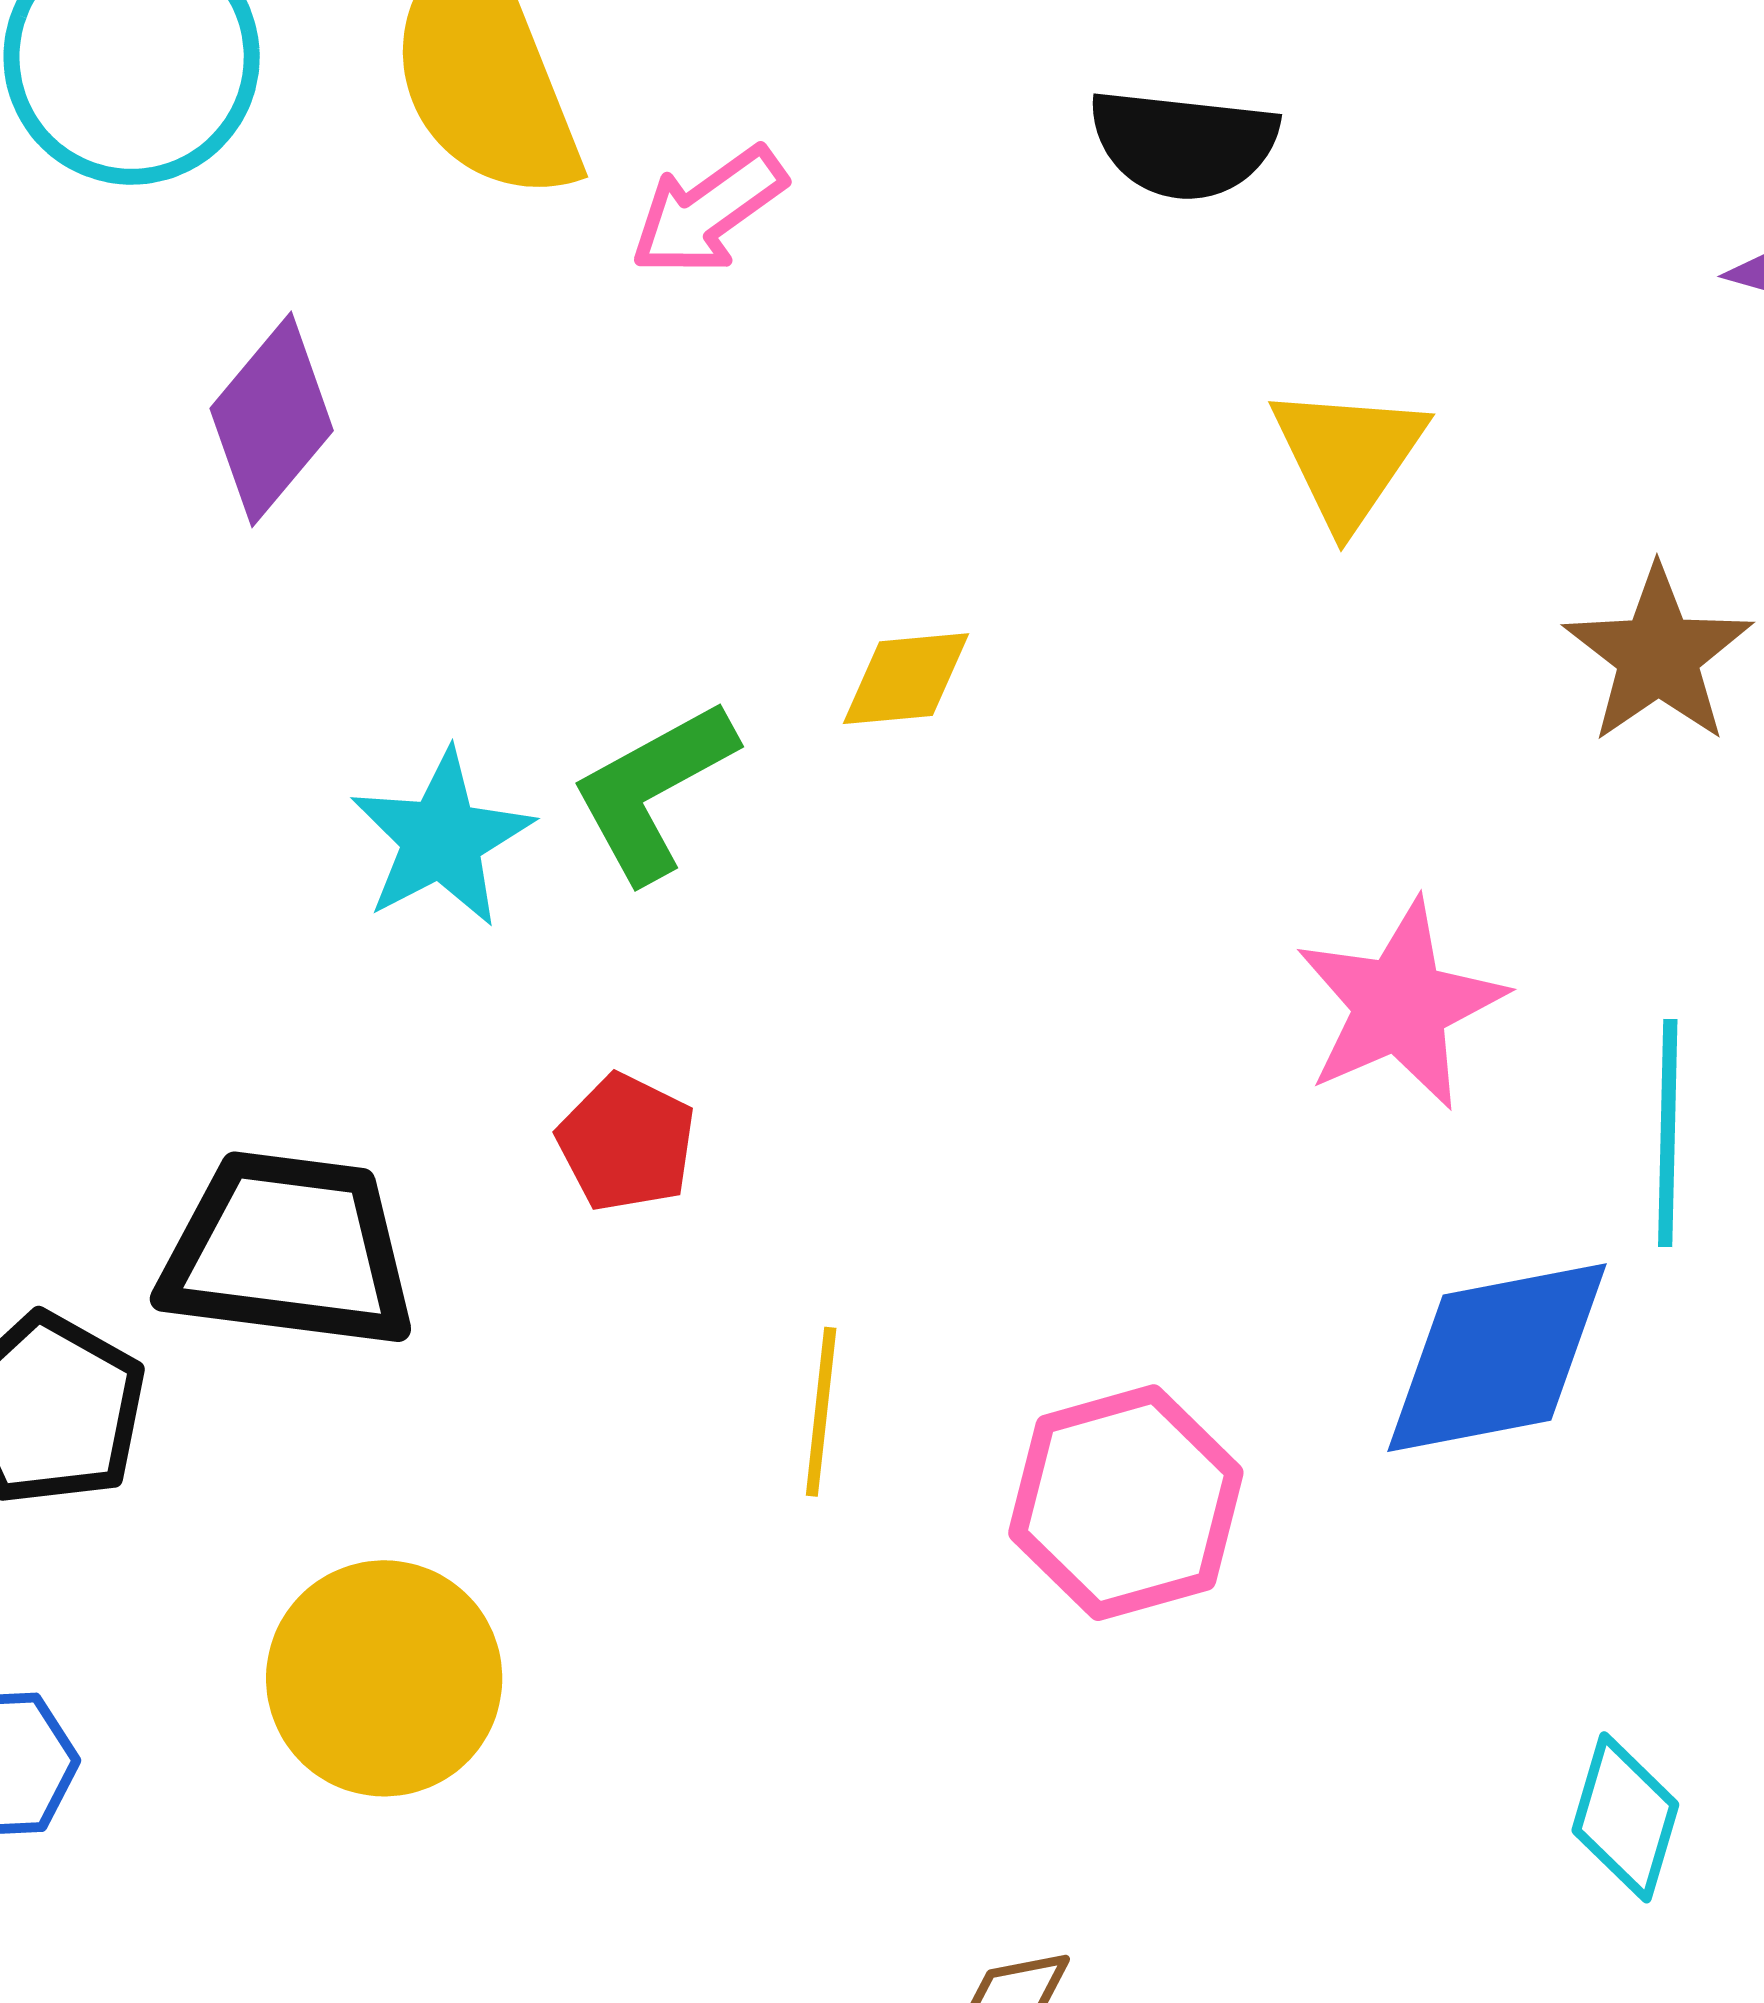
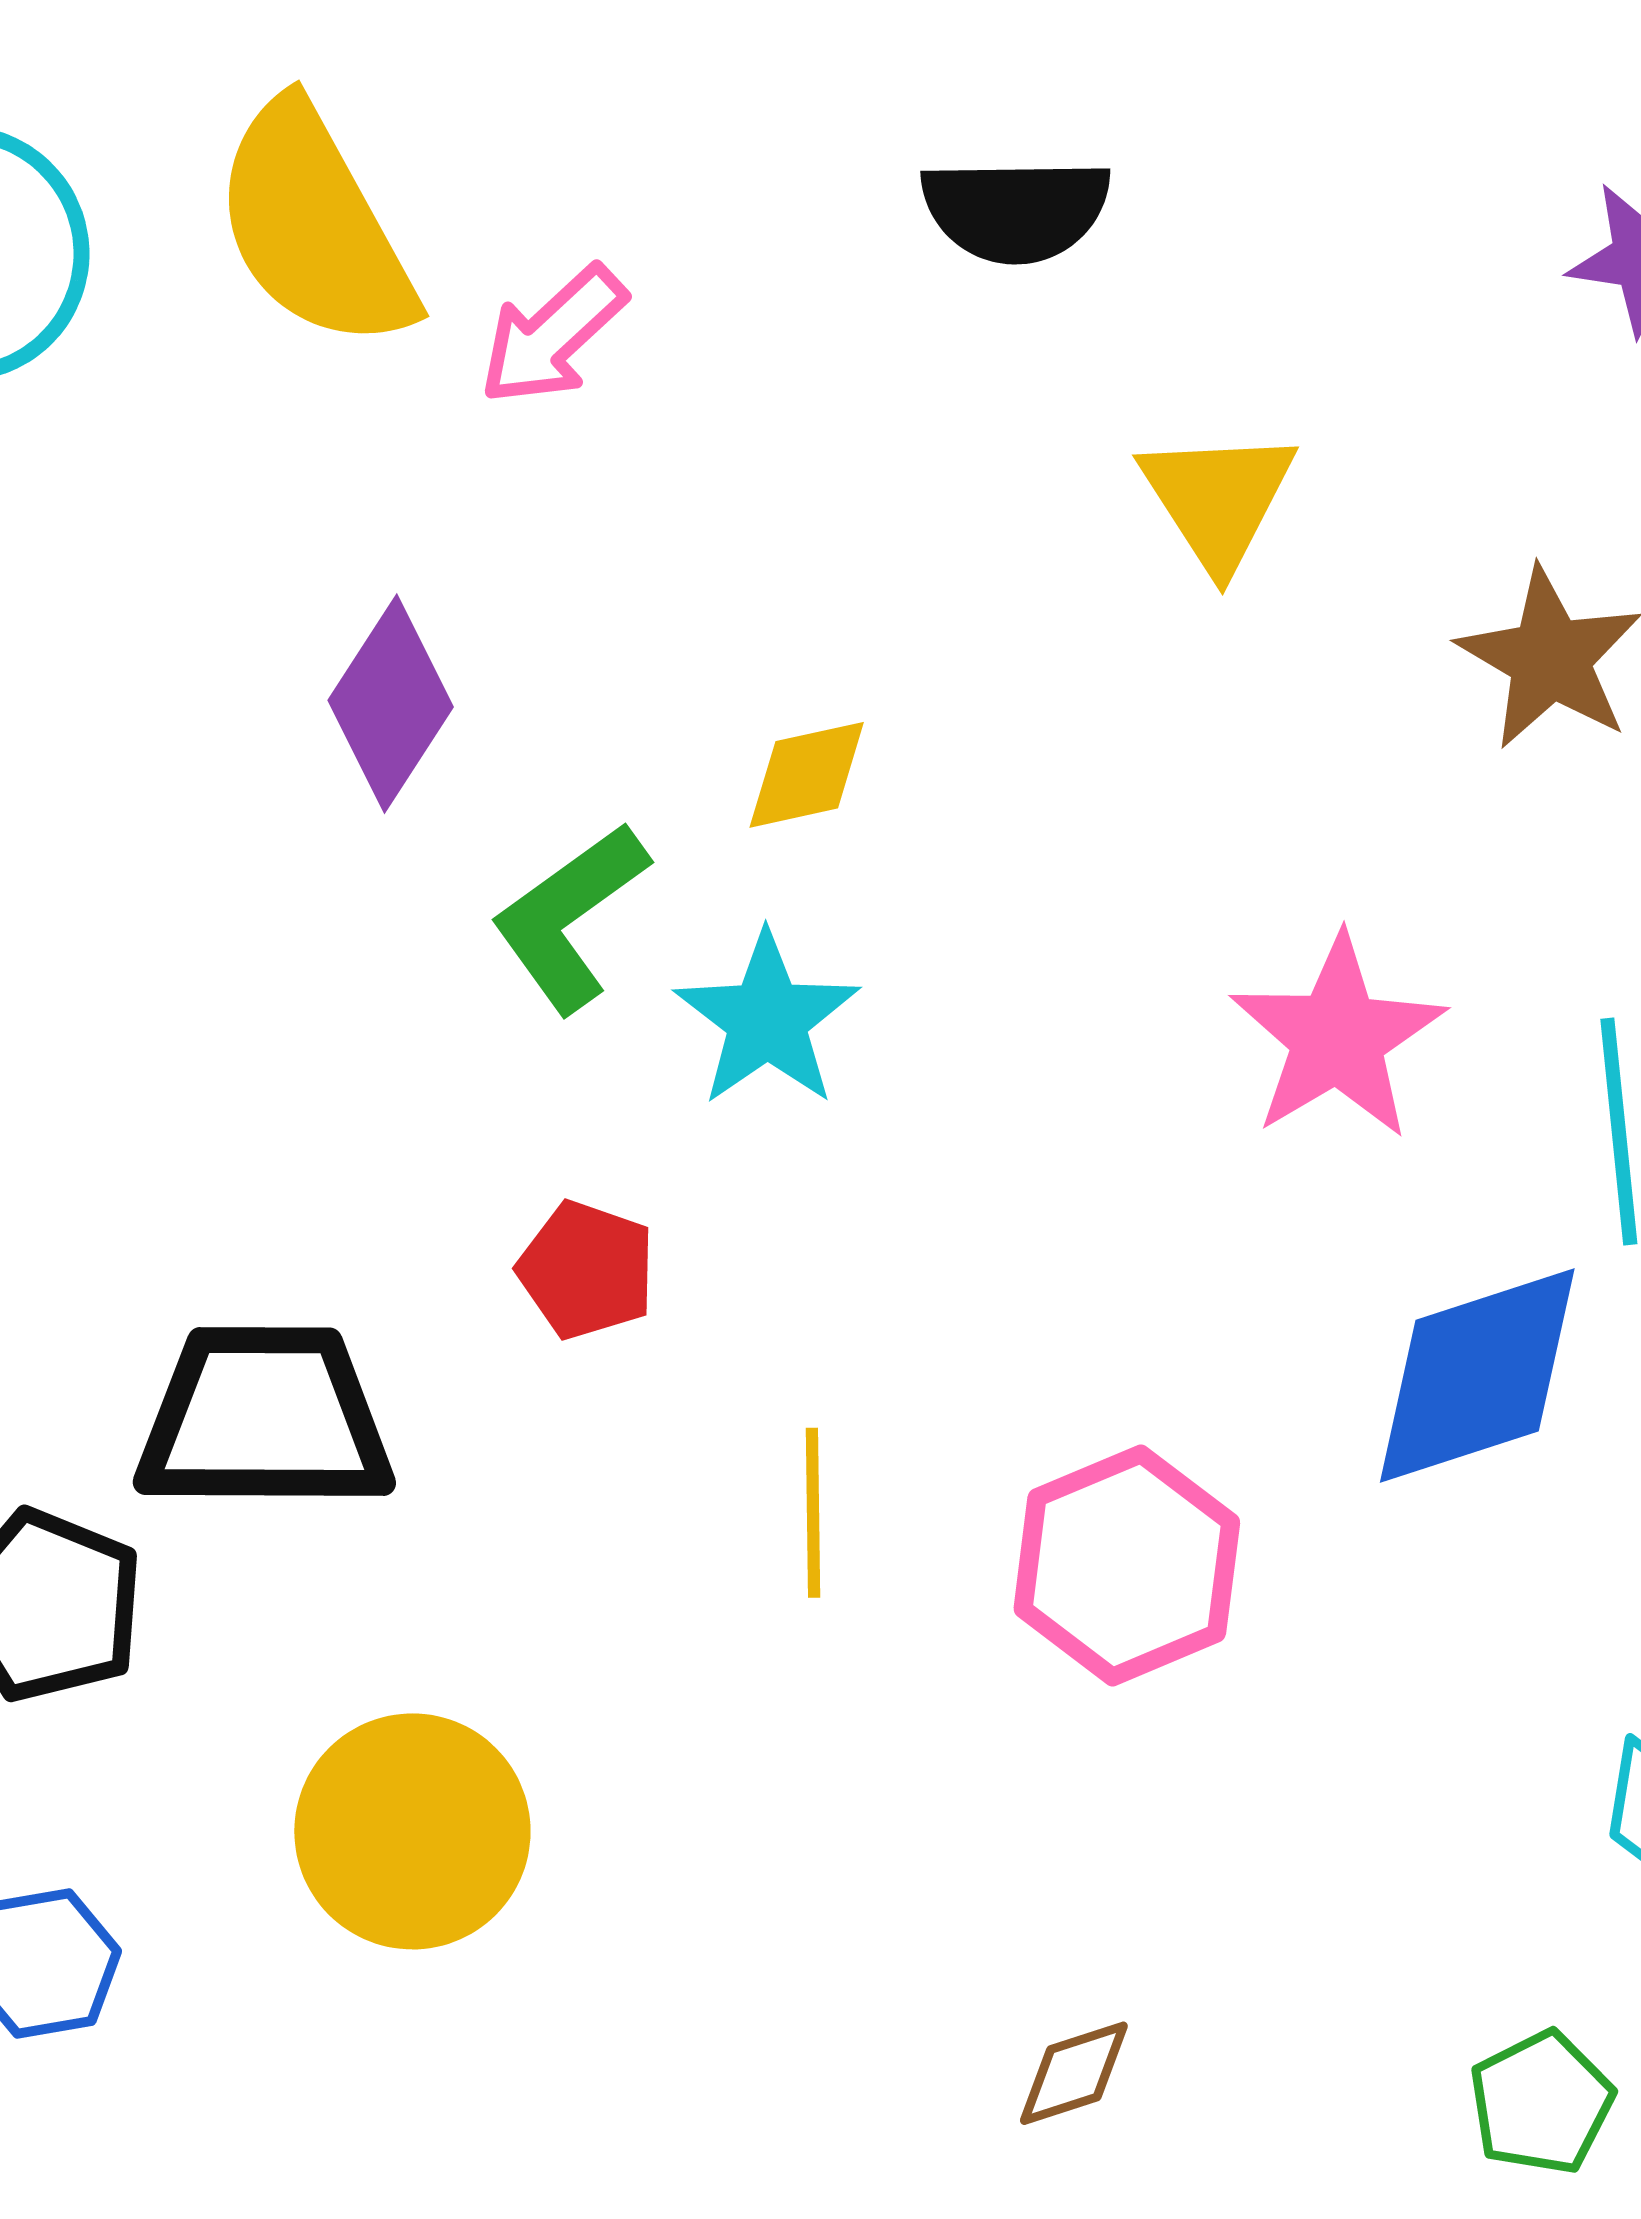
purple diamond: (272, 419) -> (391, 704), moved
cyan star: (442, 839) -> (767, 1019), moved

